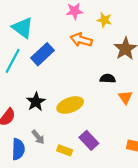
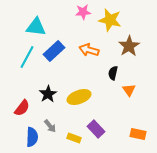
yellow star: (104, 20) -> (110, 20), size x1.6
cyan triangle: (23, 28) -> (36, 27), turned -30
orange arrow: (81, 40) -> (89, 50), moved
black semicircle: (108, 79) -> (113, 73), turned -80

